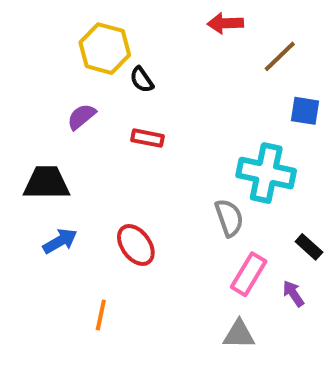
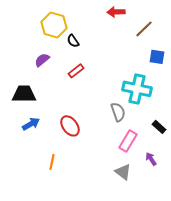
red rectangle: (148, 138) -> (76, 71), turned -49
purple arrow: (293, 294) -> (151, 159), moved
gray triangle: (239, 334) -> (123, 172), turned 36

